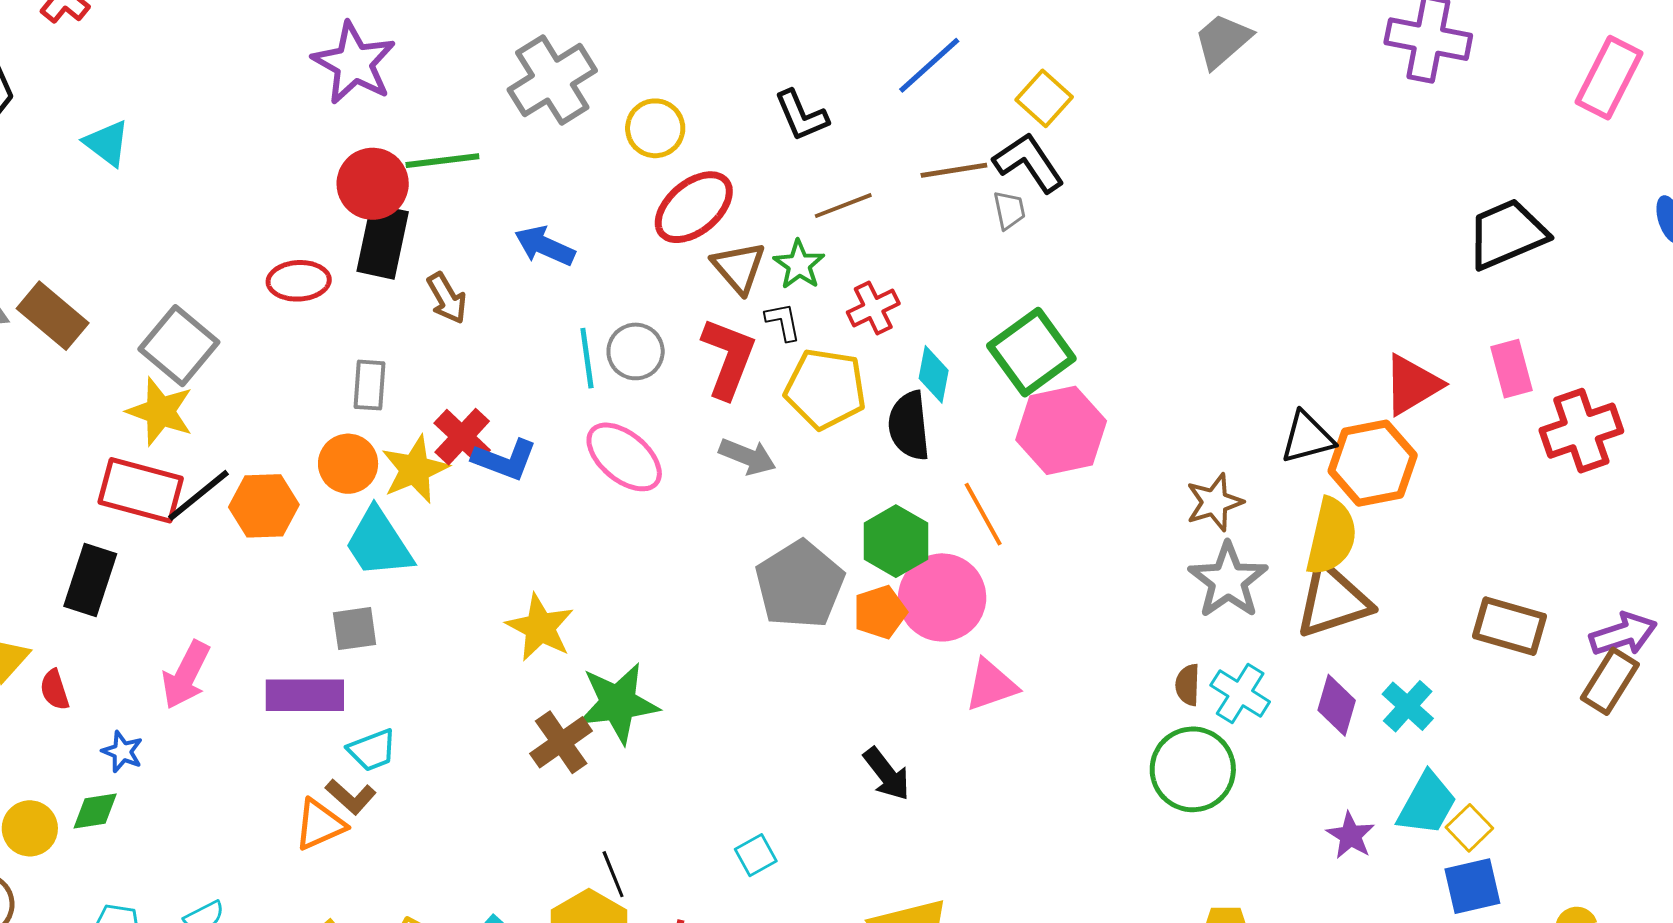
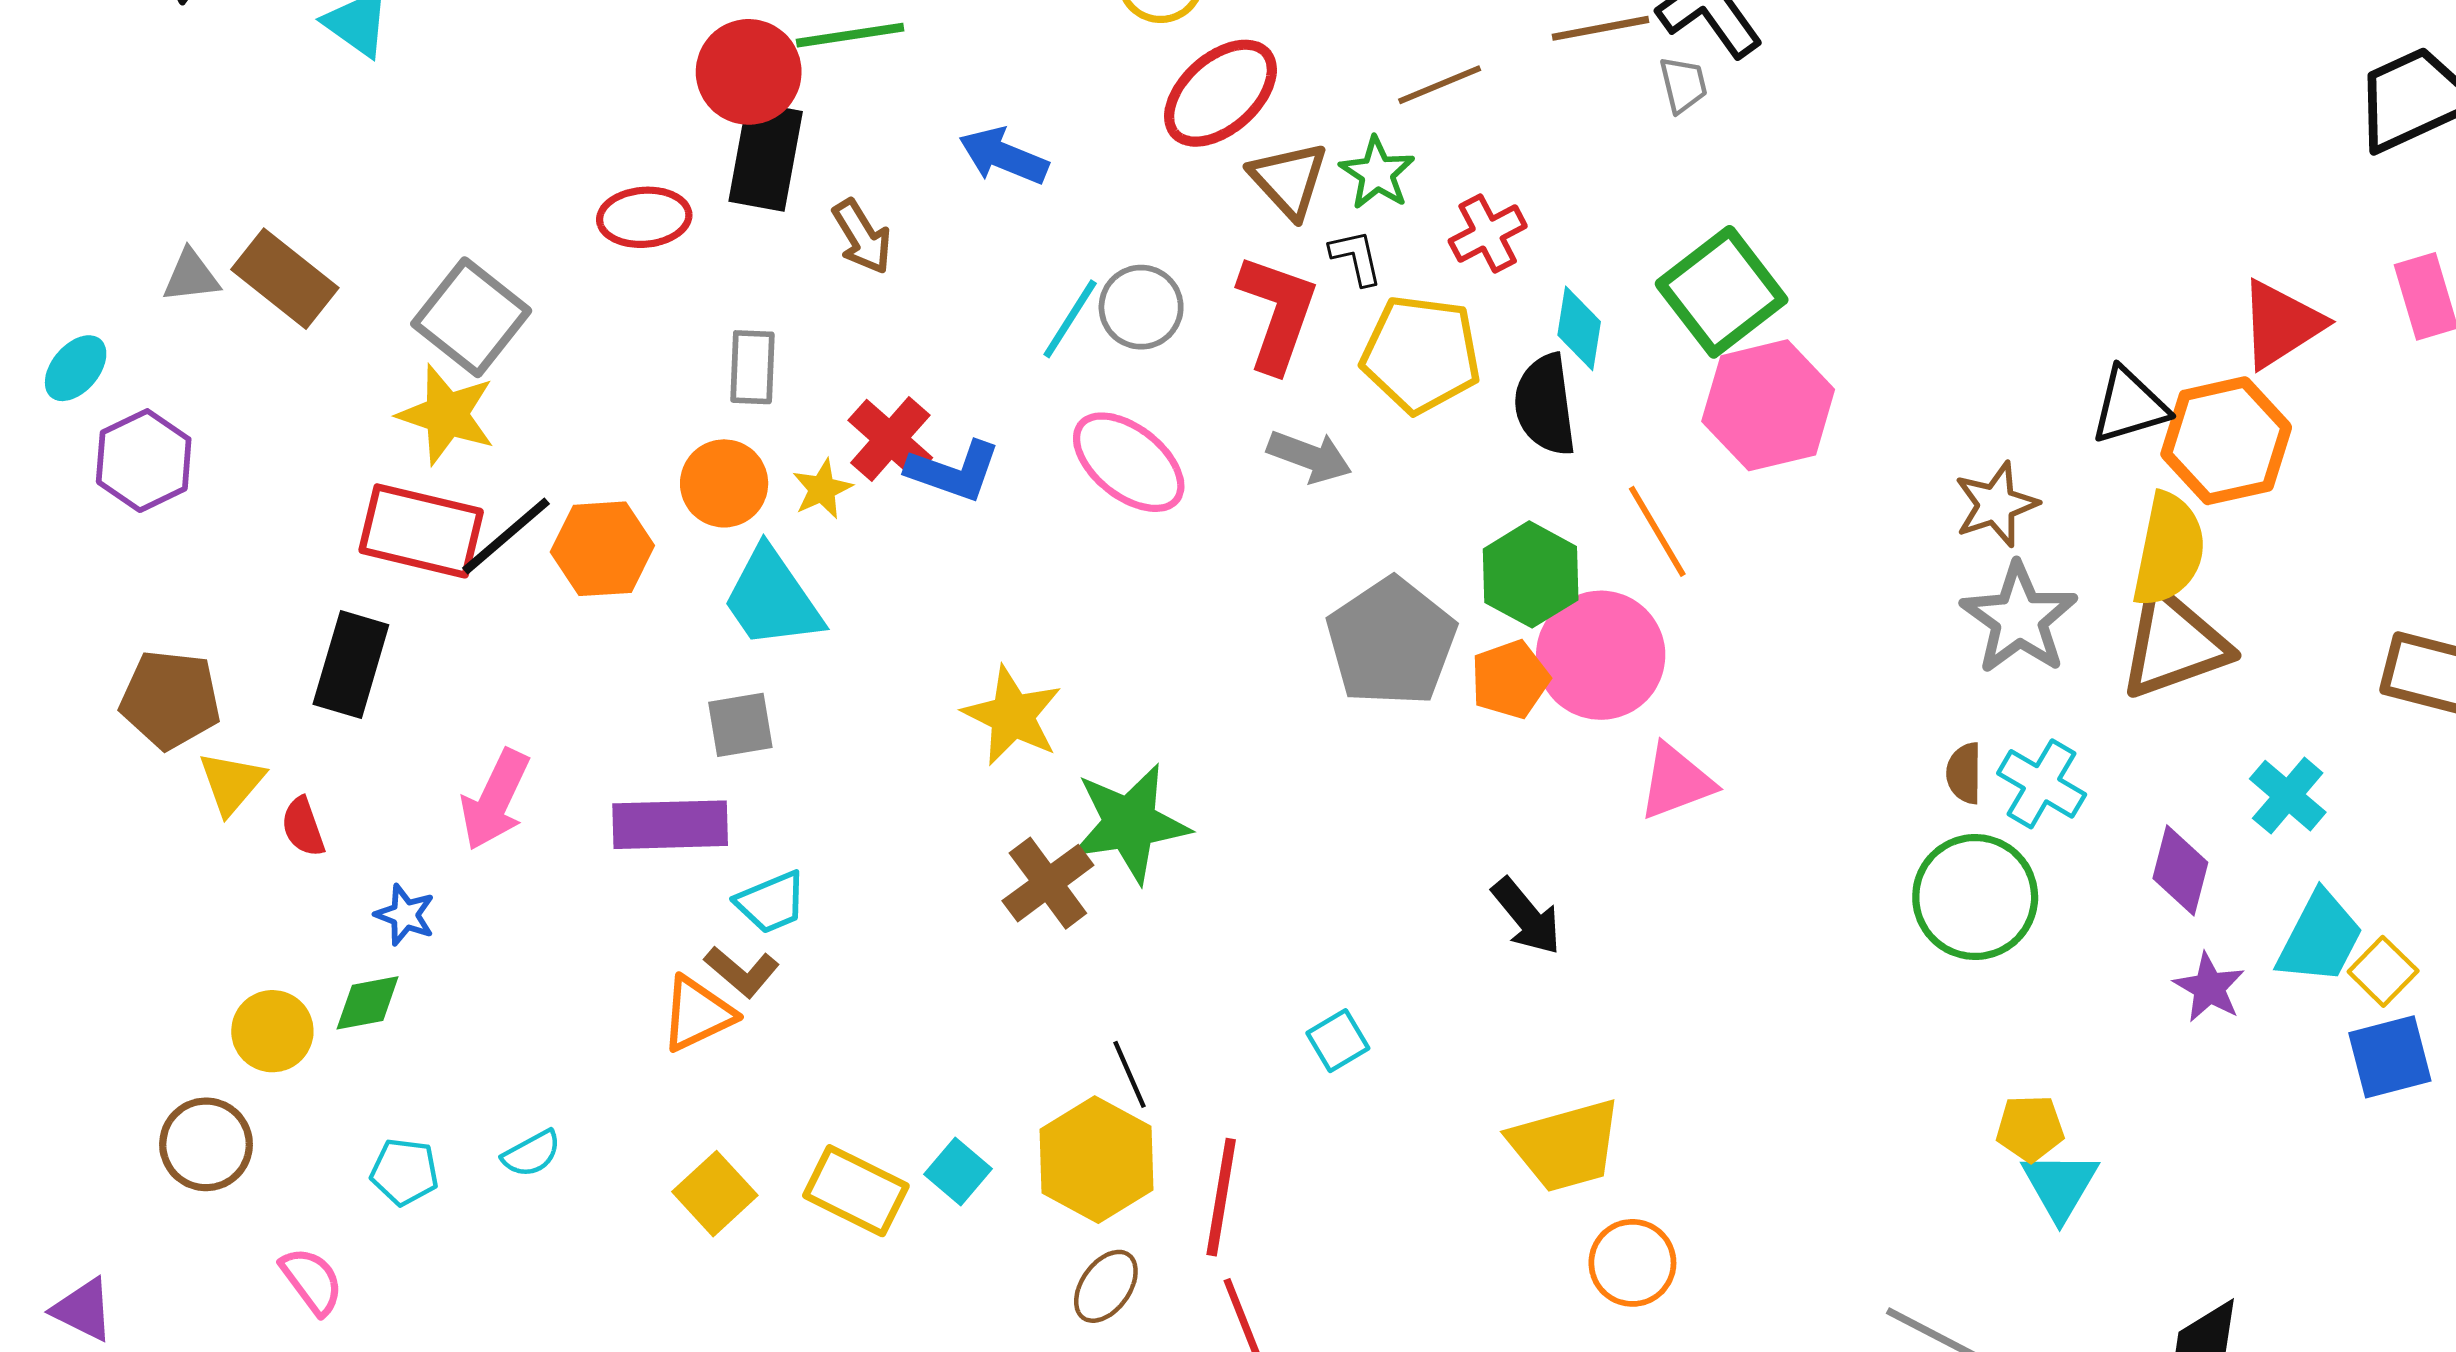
cyan line: (587, 358) -> (1070, 319), turned 42
yellow star: (415, 469) -> (822, 489), size x0.6
purple diamond: (1337, 705) -> (2180, 870), moved

